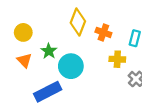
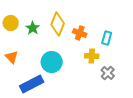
yellow circle: (23, 32) -> (11, 23), moved
green star: (49, 51) -> (33, 28), moved

